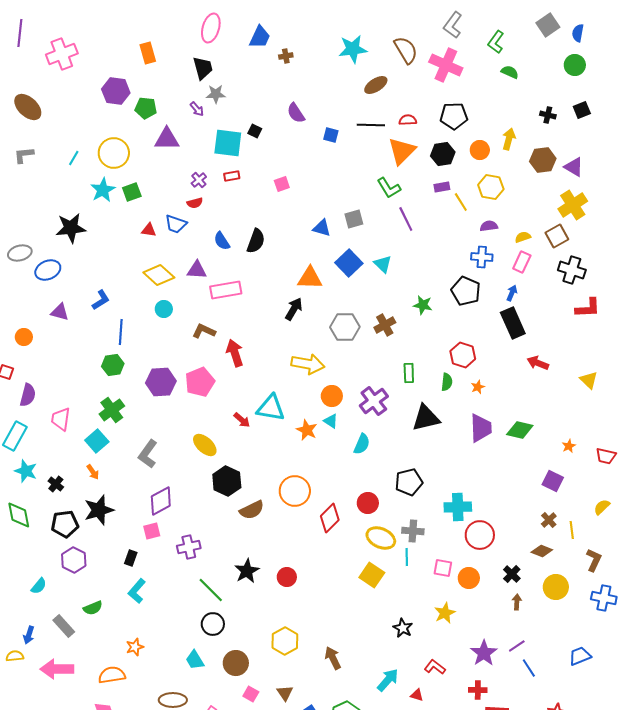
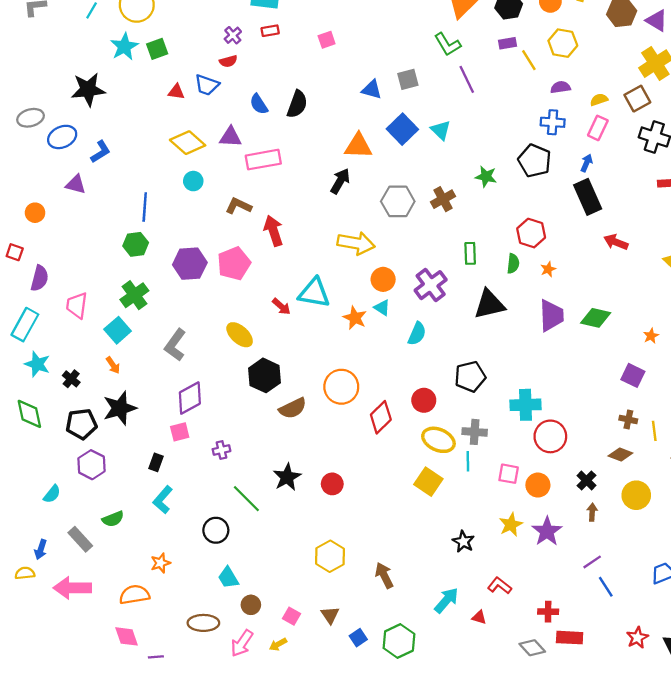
blue L-shape: (101, 300) -> (101, 152), moved
brown cross: (549, 520) -> (628, 419), turned -35
purple cross: (189, 547) -> (221, 450), size x0.7
black circle: (213, 624) -> (216, 530), moved
purple star: (484, 653) -> (547, 531), moved
brown circle: (236, 663) -> (251, 605), moved, size x0.7

